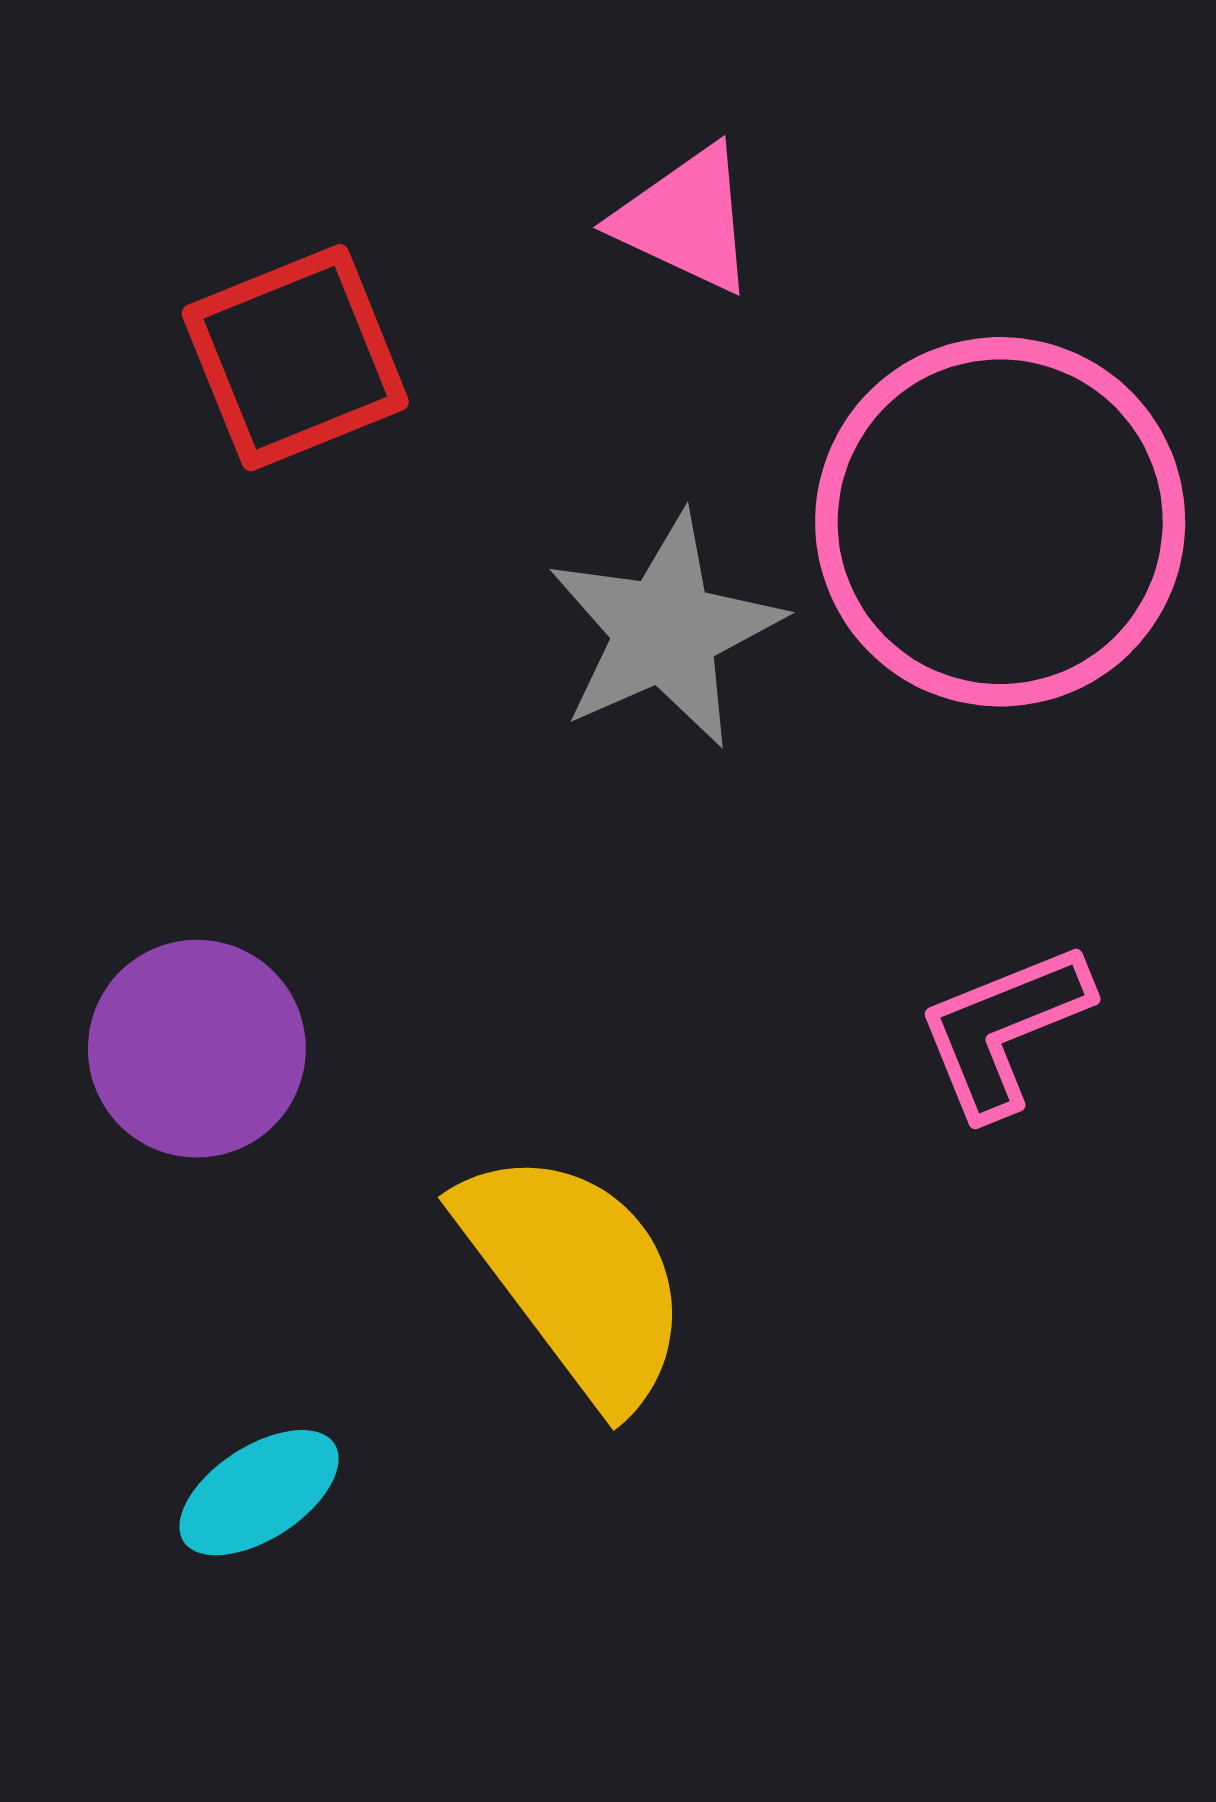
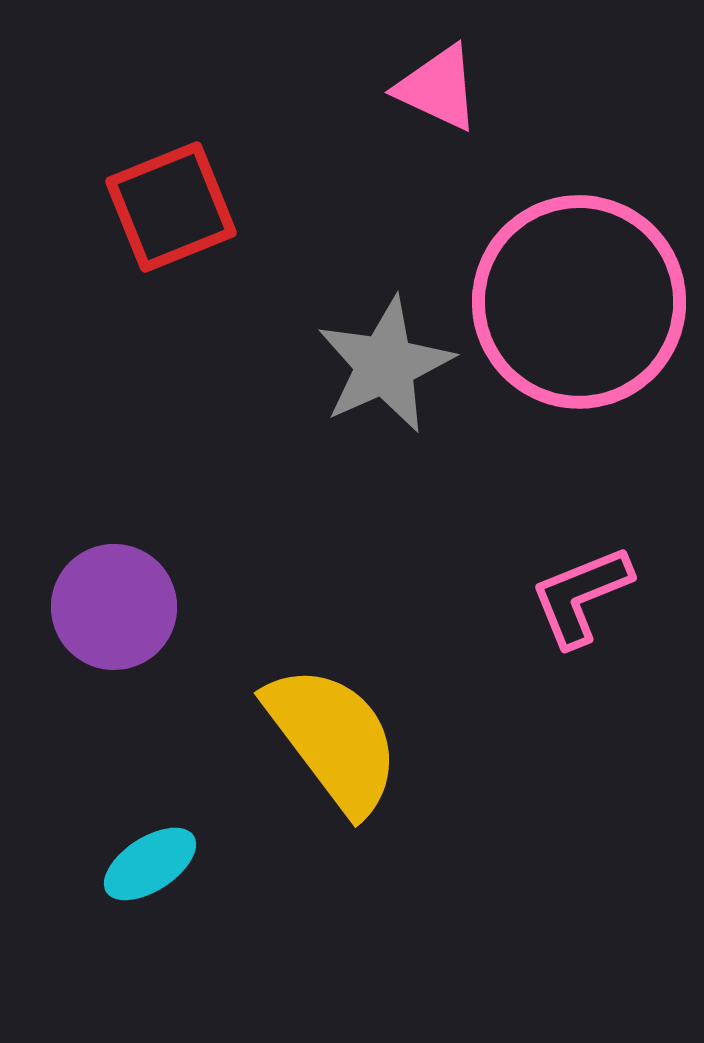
pink triangle: (686, 219) -> (438, 88), moved

